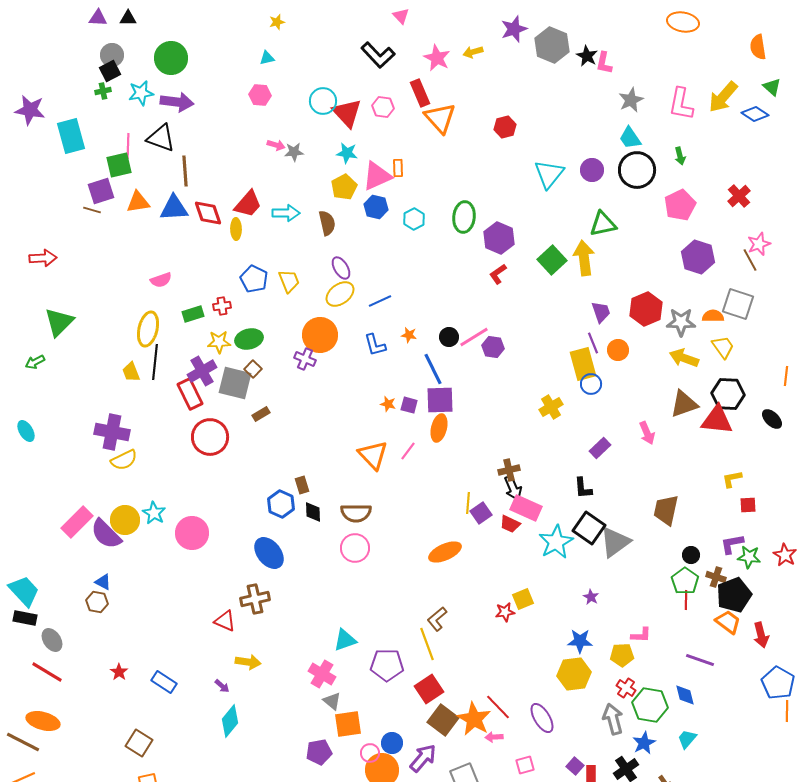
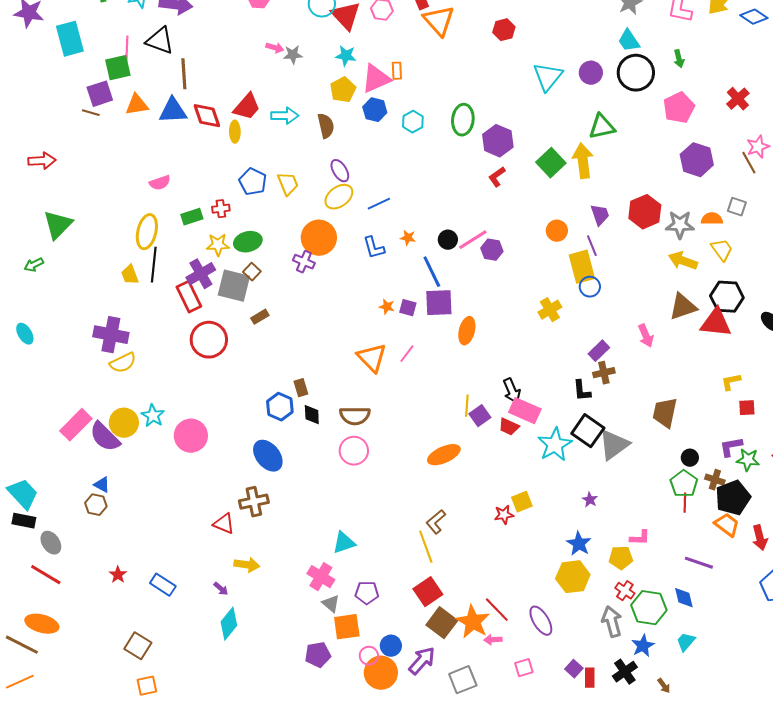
gray square: (738, 304) -> (737, 207), size x0.6
orange circle: (618, 350) -> (557, 231), moved
orange ellipse: (439, 428) -> (467, 331), moved
brown cross: (509, 470) -> (604, 373), moved
blue star: (580, 641) -> (579, 544), turned 30
purple pentagon: (387, 665) -> (367, 593), moved, size x0.7

